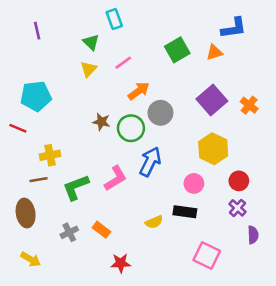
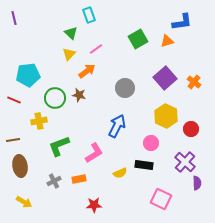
purple line: (37, 31) -> (14, 18), moved
orange arrow: (139, 91) -> (87, 71), moved
green circle: (131, 128) -> (55, 98), moved
pink L-shape: (116, 178) -> (94, 153), moved
brown line: (38, 180) -> (13, 140), moved
red circle: (239, 181) -> (191, 129), moved
purple cross: (238, 208) -> (185, 162), size x1.5
orange rectangle: (101, 230) -> (79, 179), turned -48

